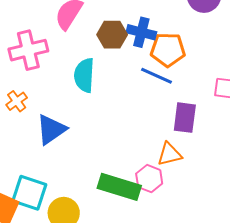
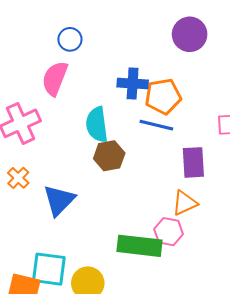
brown hexagon: (112, 35) -> (109, 156), moved
cyan semicircle: (84, 75) -> (97, 125), moved

